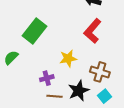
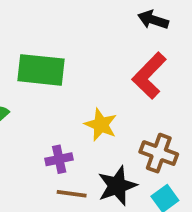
green rectangle: (35, 31) -> (41, 70), turned 55
yellow star: (68, 58) -> (101, 125), turned 30

